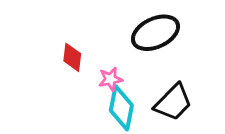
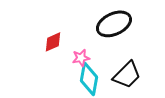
red diamond: (72, 57) -> (53, 42), turned 60

